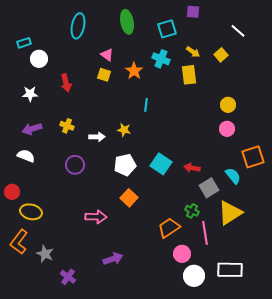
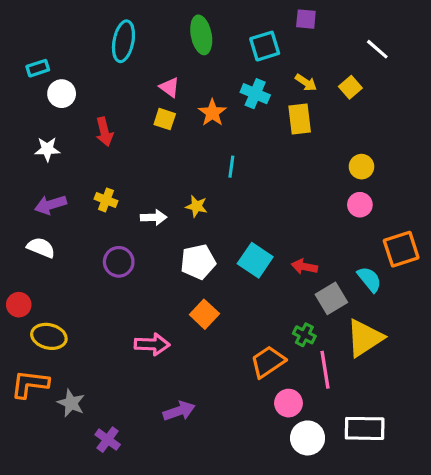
orange L-shape: (19, 242) -> (30, 384), turned 60

